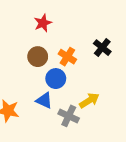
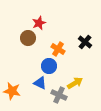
brown circle: (38, 57) -> (28, 38), moved

